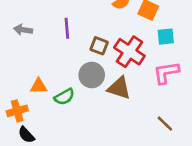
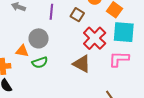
cyan square: (166, 37) -> (124, 32), size x1.6
brown square: (99, 46) -> (77, 15), moved
gray circle: (92, 75) -> (39, 38), moved

